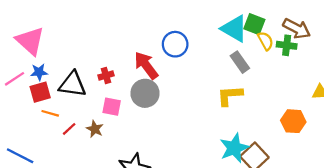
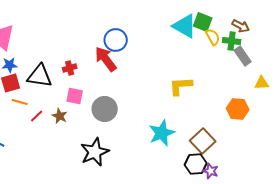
brown arrow: (297, 29) -> (241, 26), size x0.7
blue circle: (175, 44) -> (116, 40), moved
gray rectangle: (240, 62) -> (243, 56), moved
gray circle: (145, 93) -> (105, 109), moved
cyan star: (234, 148) -> (162, 133), moved

